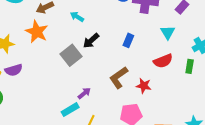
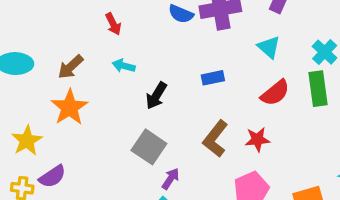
orange star: (37, 32) -> (70, 107), turned 30
blue rectangle: (128, 40) -> (213, 78), turned 72
gray square: (71, 55) -> (149, 147), moved
green rectangle: (190, 66) -> (318, 89), size x1.5

